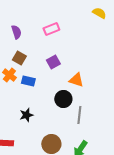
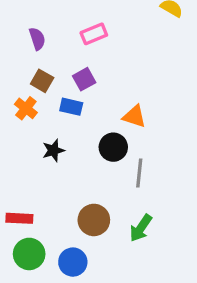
purple square: (53, 62) -> (84, 79), moved
blue rectangle: (28, 81) -> (71, 107), moved
black star: (26, 115) -> (53, 150), moved

